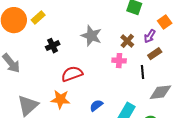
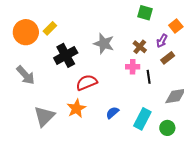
black cross: (53, 46) -> (66, 55), size x1.6
black line: (143, 72) -> (149, 77), moved
orange star: (60, 99) -> (76, 108), turned -30

